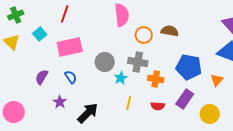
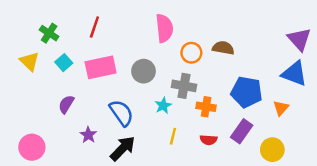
green cross: (16, 15) -> (49, 33), moved, turned -35
cyan square: (40, 34) -> (64, 63), moved
gray circle: (105, 62) -> (144, 71), moved
blue semicircle: (71, 77) -> (121, 113), moved, size x1.6

